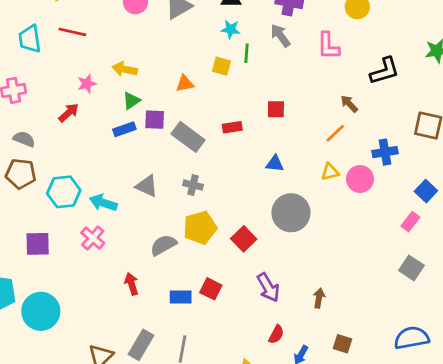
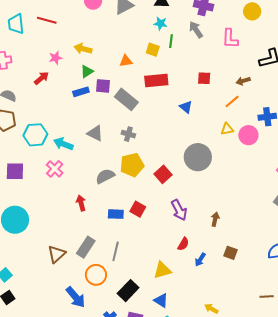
brown arrow: (349, 104) -> (243, 81), turned -64
red square: (276, 109) -> (204, 78), moved
red rectangle: (232, 127) -> (156, 80), moved, size x1.6
blue triangle: (275, 164) -> (186, 107), moved, turned 32

